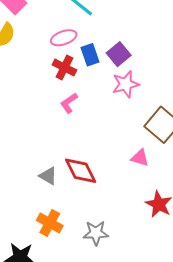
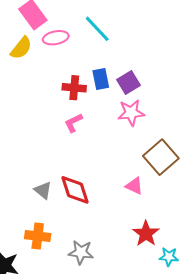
pink ellipse: (64, 38) -> (56, 38), moved
red cross: (64, 67) -> (74, 88), turned -30
orange cross: (50, 223) -> (38, 236), turned -30

